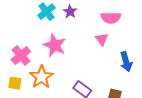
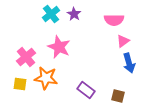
pink triangle: (102, 39) -> (123, 41), moved, turned 32
orange star: (41, 77) -> (46, 78), turned -30

